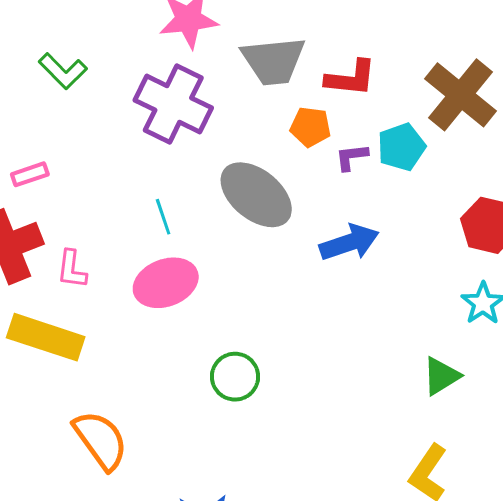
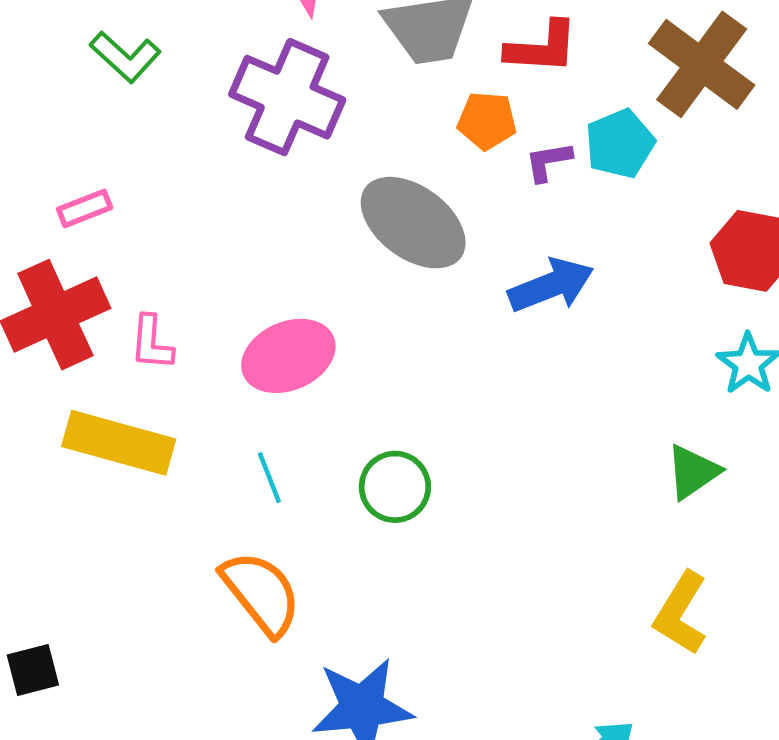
cyan line: (163, 217) -> (269, 478), moved
orange semicircle: (101, 440) -> (261, 593), moved

